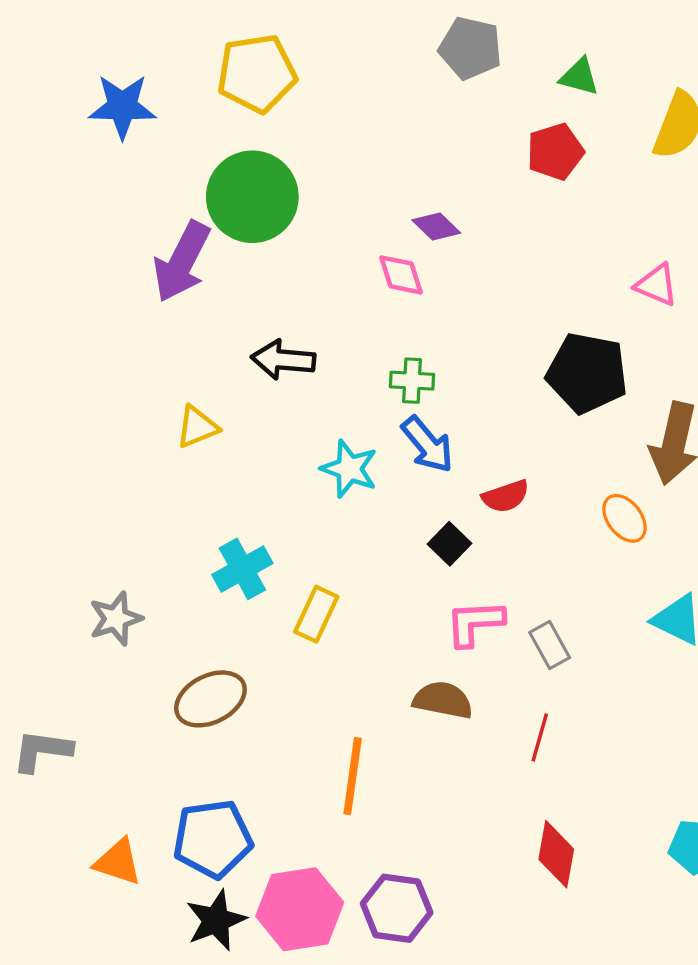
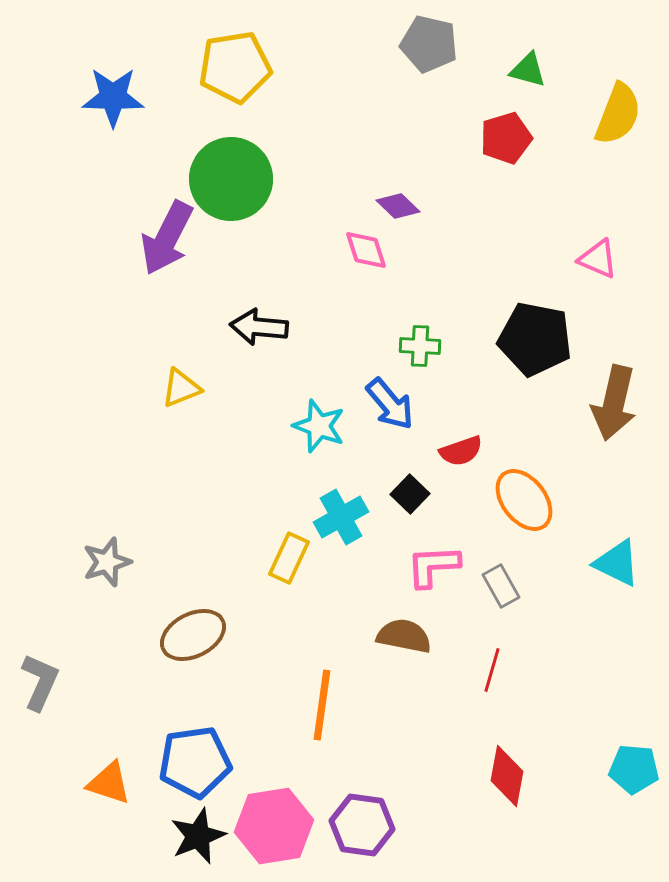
green cross: (412, 381) -> (420, 346), moved
orange ellipse: (625, 518) -> (524, 500), moved, size x1.4
cyan cross: (242, 569) -> (341, 517), moved
gray L-shape: (42, 751) -> (40, 682), turned 106

